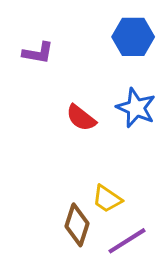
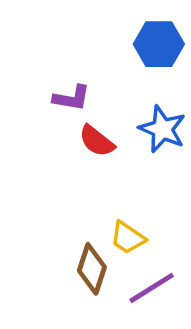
purple L-shape: (38, 53) -> (72, 98), moved

